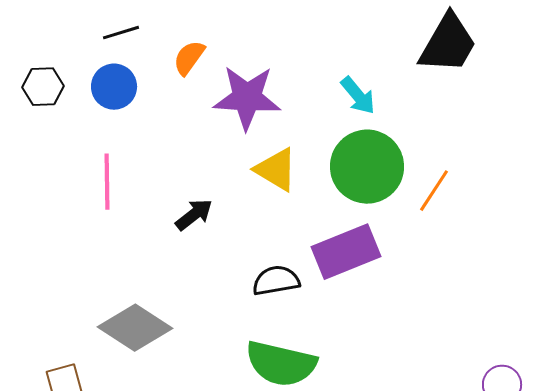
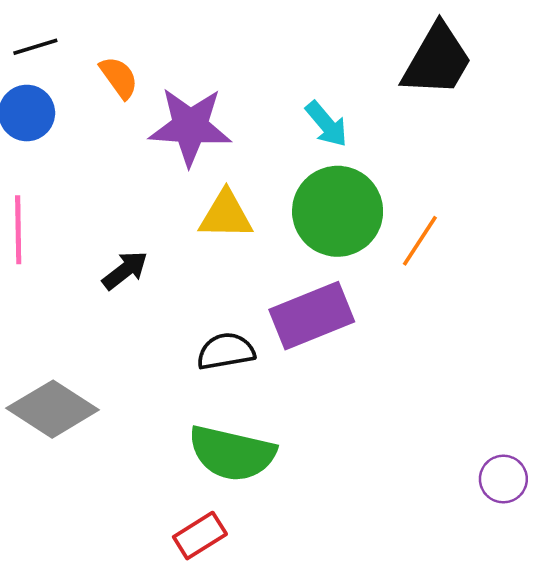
orange semicircle: (189, 58) -> (119, 77), turned 108
yellow triangle: (276, 170) -> (226, 215), turned -30

